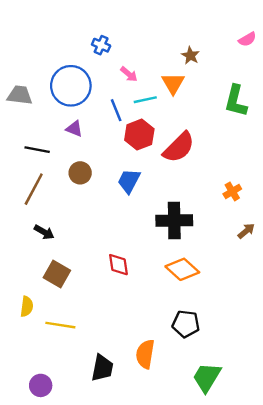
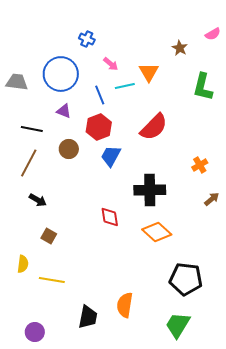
brown star: (190, 56) -> (180, 48), moved
red hexagon: (139, 135) -> (99, 127), moved
red diamond: (118, 265) -> (110, 217), moved
brown square: (57, 274) -> (49, 236), size x0.7
black pentagon: (186, 324) -> (186, 279), moved, size x1.4

